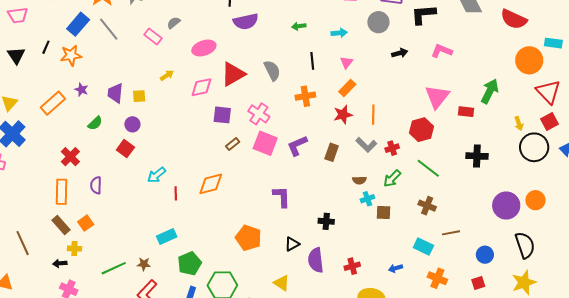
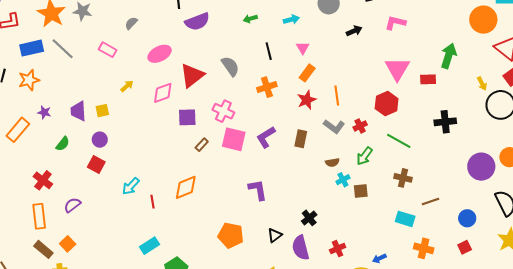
gray semicircle: (174, 23) -> (131, 23), moved
blue rectangle: (78, 24) -> (32, 48), turned 45
purple semicircle: (96, 185) -> (72, 205), turned 60
black cross: (326, 221) -> (309, 218), moved, turned -35
blue arrow: (395, 268) -> (379, 258), moved

